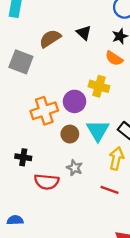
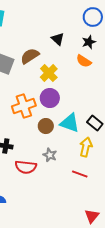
brown semicircle: (50, 39) -> (30, 56), moved
yellow cross: (99, 86) -> (49, 73), moved, turned 30
cyan triangle: (98, 131) -> (70, 123), turned -40

